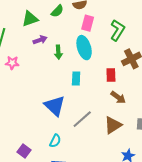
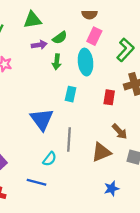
green semicircle: (57, 11) -> (60, 38), moved
brown arrow: (118, 97) -> (120, 131), moved
gray line: (82, 119) -> (69, 139), turned -55
cyan semicircle: (55, 141) -> (50, 159), moved

